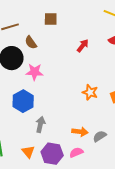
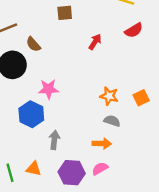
brown square: (51, 19) -> (65, 13), moved
pink star: (34, 72) -> (49, 89), moved
gray semicircle: (100, 136) -> (112, 121), moved, turned 56
orange triangle: (28, 152) -> (34, 169), moved, turned -32

